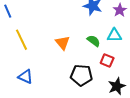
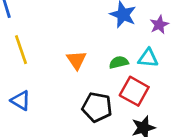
green semicircle: (94, 41) -> (119, 62), turned -56
red square: (107, 61) -> (134, 91), size x1.5

